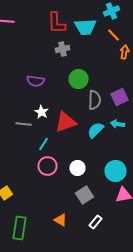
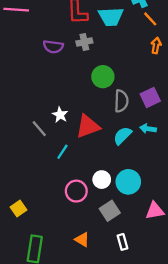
orange line: (114, 35) -> (150, 19), moved
purple semicircle: (36, 81) -> (53, 47), moved
gray line: (24, 124) -> (39, 129), turned 42
pink circle: (48, 166) -> (76, 191), moved
cyan circle: (116, 171) -> (128, 182), moved
white rectangle: (96, 222) -> (122, 242), turned -56

